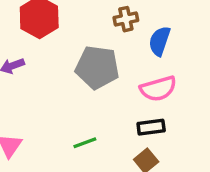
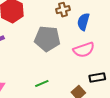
black rectangle: (151, 127) -> (97, 78), moved

